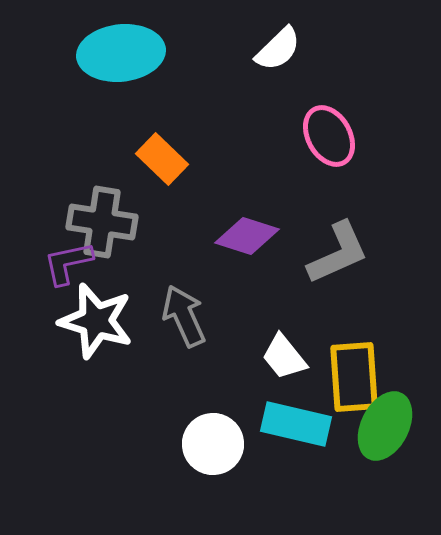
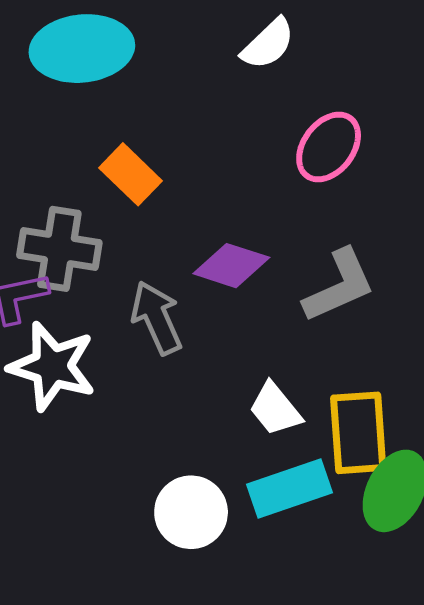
pink ellipse: (329, 136) -> (329, 147), turned 66
gray arrow: (184, 316) -> (157, 318), moved
cyan rectangle: (296, 424) -> (289, 489), turned -32

